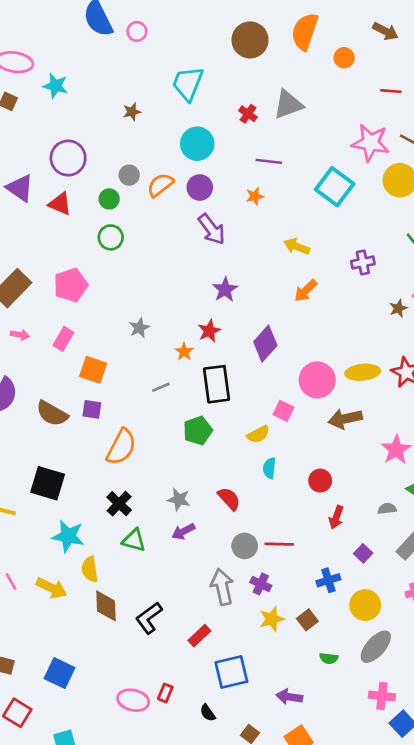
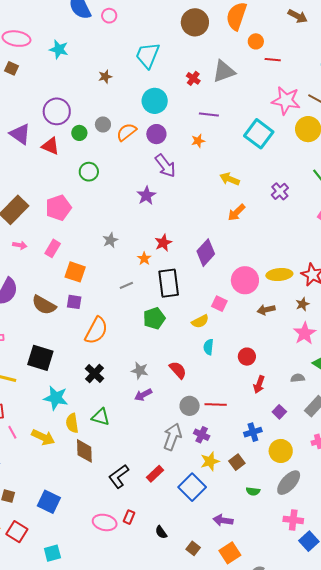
orange circle: (344, 58) -> (256, 41), moved
cyan star: (55, 86) -> (59, 49), moved
red line: (391, 91) -> (273, 60), moved
green circle: (109, 199) -> (79, 133), moved
purple cross: (363, 263) -> (280, 191), turned -30
purple star: (225, 290) -> (146, 196), moved
brown star: (398, 308) -> (303, 304), moved
brown arrow: (345, 419) -> (266, 310), size x0.7
green triangle: (134, 540) -> (101, 417), moved
gray arrow: (222, 587) -> (172, 437), turned 32
black L-shape: (149, 618) -> (119, 476), moved
blue square: (231, 672) -> (192, 487), moved, turned -32

